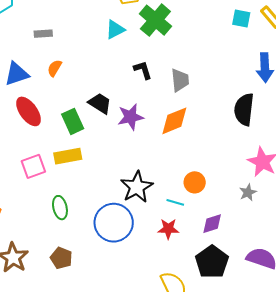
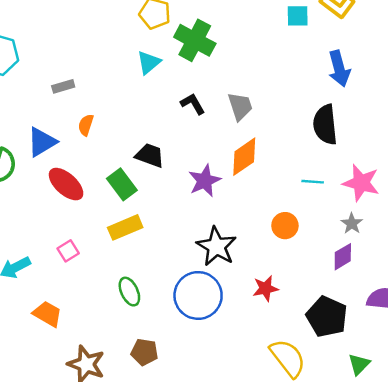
purple star: (131, 117) -> (205, 181), moved
pink square: (33, 166) -> (68, 251), moved, size x0.7
cyan line: (175, 202) -> (313, 182), moved
purple diamond: (212, 224) -> (343, 257), moved

